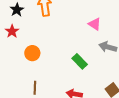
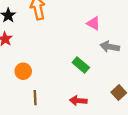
orange circle: (32, 53) -> (23, 71), moved

